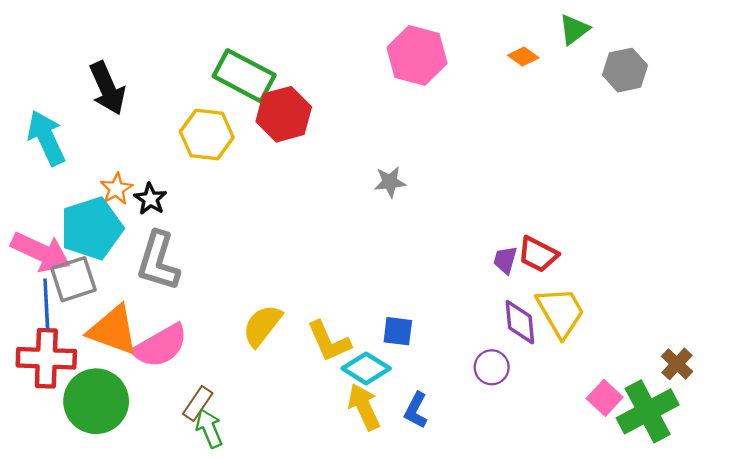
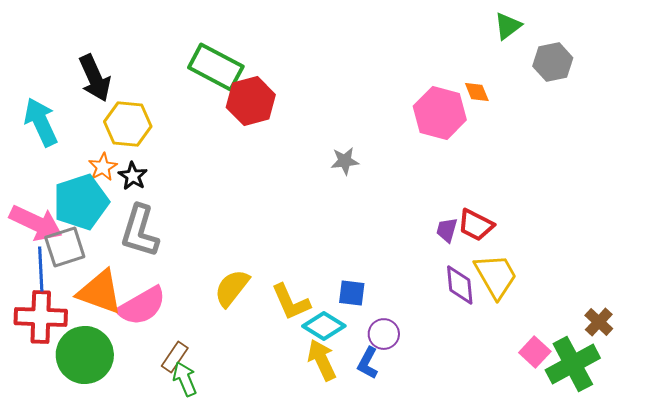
pink hexagon: (417, 55) -> (440, 113), moved
orange diamond: (523, 57) -> (477, 92), moved, turned 32
yellow hexagon: (207, 134) -> (128, 124), moved
purple circle: (492, 367) -> (384, 334), moved

